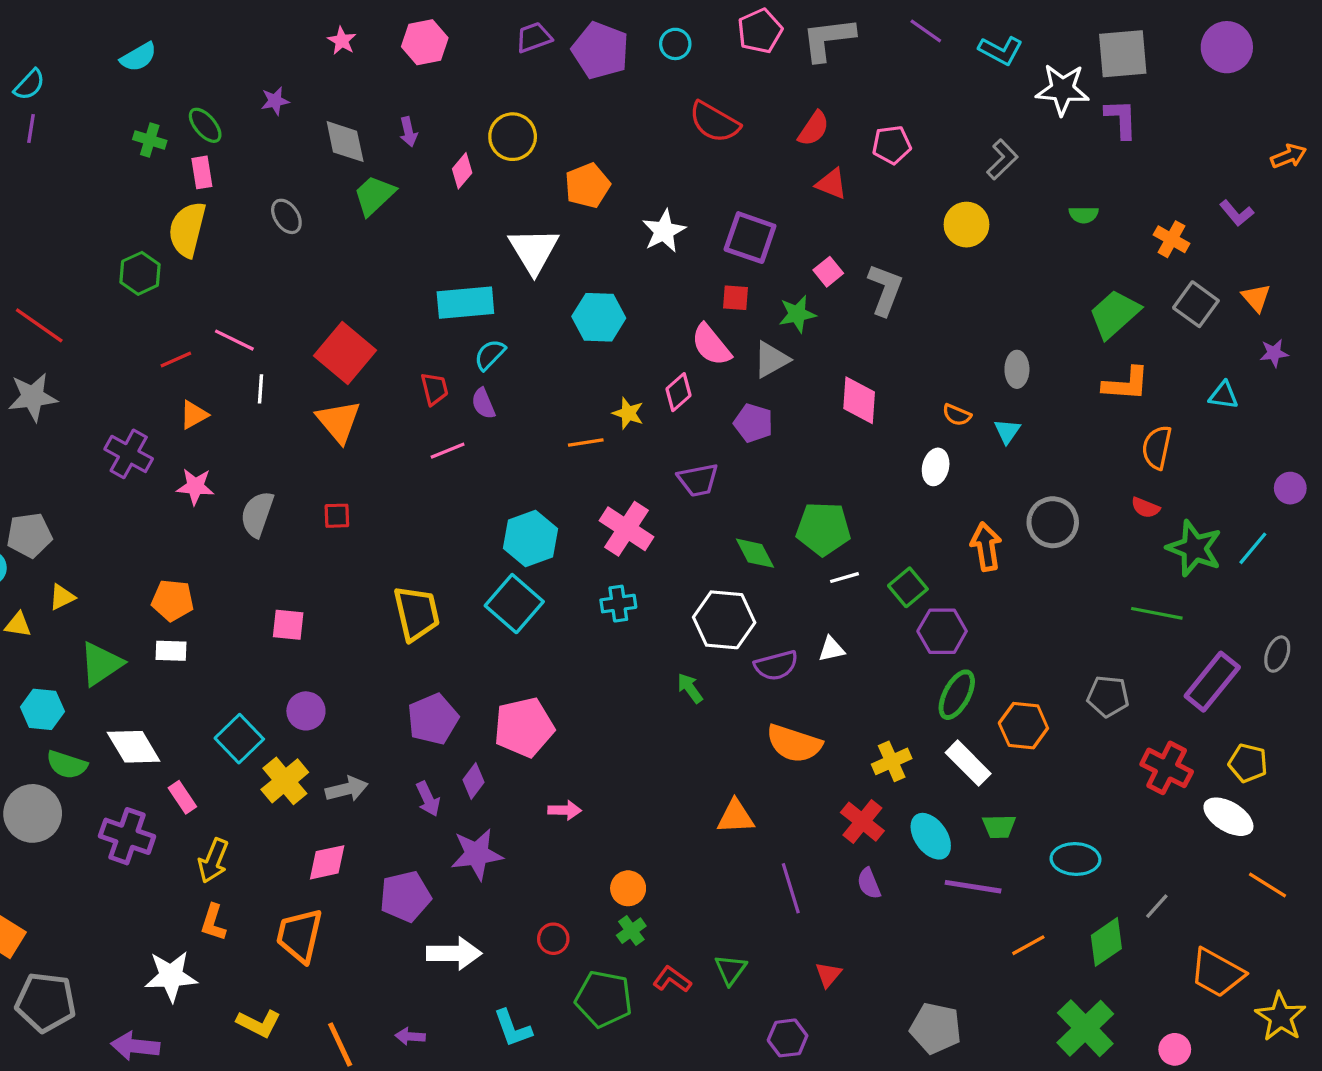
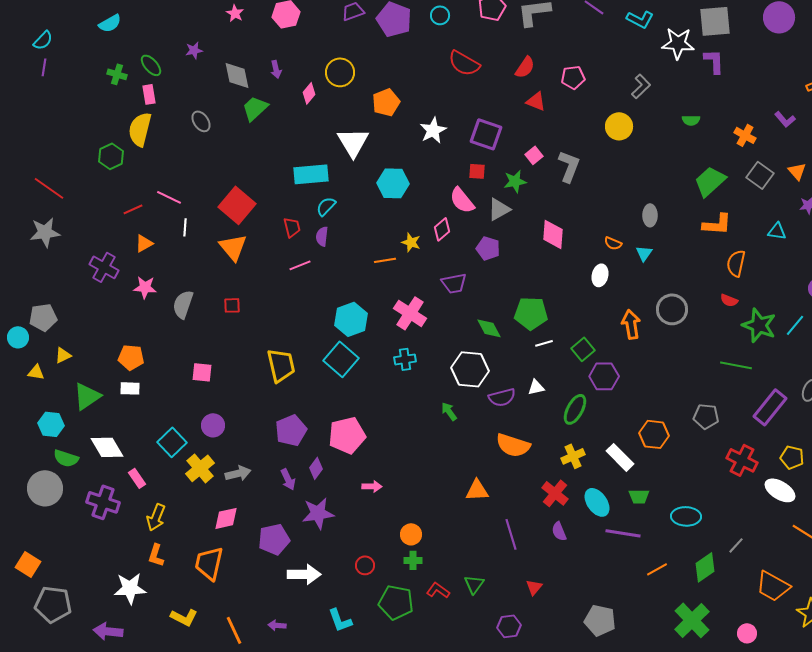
purple semicircle: (483, 403) -> (322, 236), turned 30
green ellipse: (957, 695) -> (575, 409), moved
green cross: (631, 931) -> (413, 560), turned 36

